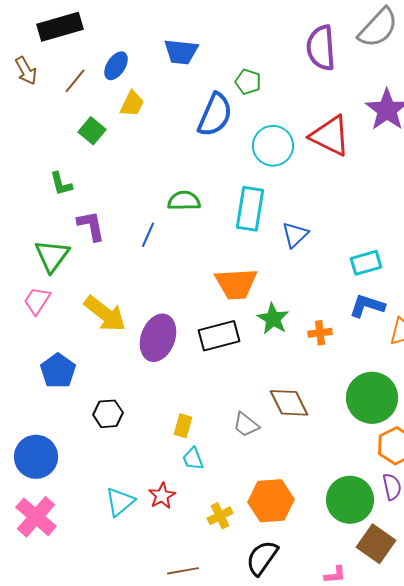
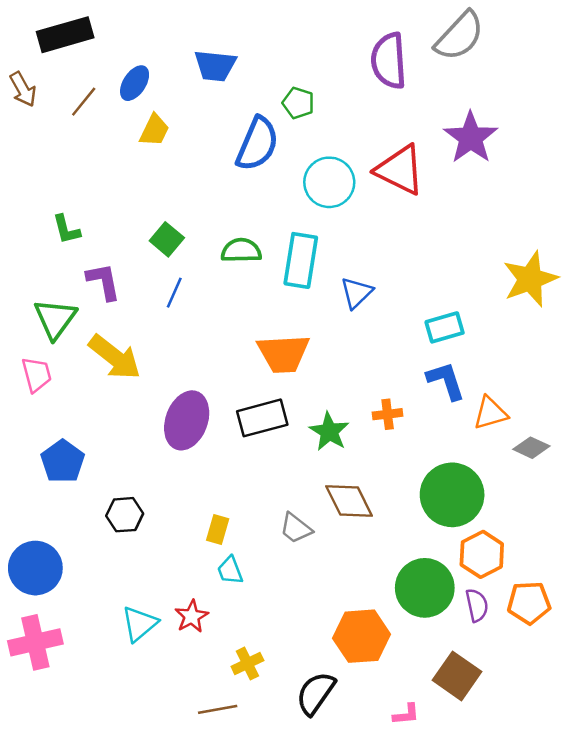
green square: (92, 131) -> (167, 239), moved
green semicircle: (184, 201) -> (241, 251), moved
pink trapezoid: (37, 301) -> (37, 375), turned 132
blue L-shape: (367, 306) -> (446, 381), turned 54
yellow arrow: (105, 314) -> (115, 357), moved
green star: (273, 319) -> (329, 432), moved
green circle: (350, 500) -> (425, 588), moved
orange hexagon: (271, 501) -> (362, 636), moved
yellow cross: (220, 516) -> (247, 664), moved
pink cross: (36, 517) -> (35, 642), turned 36

